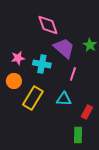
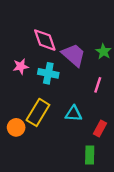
pink diamond: (48, 25) -> (45, 40), moved
pink line: (73, 74) -> (98, 85), moved
orange circle: (14, 81) -> (16, 127), moved

